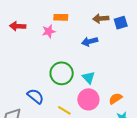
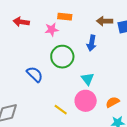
blue arrow: (90, 41) -> (92, 43), turned -70
green circle: (62, 73) -> (62, 57), moved
blue semicircle: (35, 96) -> (35, 74), moved

